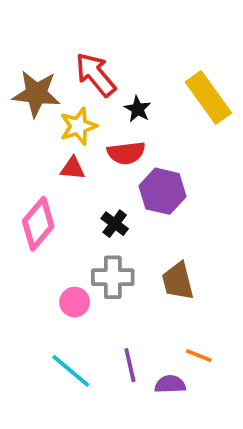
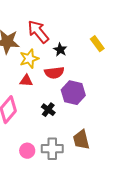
yellow rectangle: (208, 98) -> (97, 44), size x0.6
gray cross: (113, 277) -> (52, 149), moved

